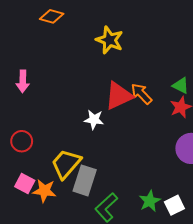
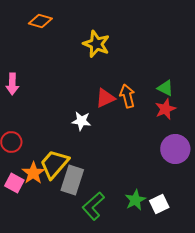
orange arrow: (141, 94) -> (127, 96), turned 30
red triangle: (119, 96) -> (105, 98), size x0.7
orange star: (44, 191) -> (33, 173), moved, turned 30

